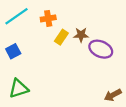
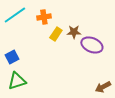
blue square: (13, 51) -> (12, 57), moved

